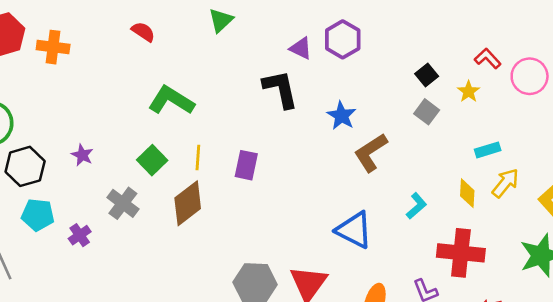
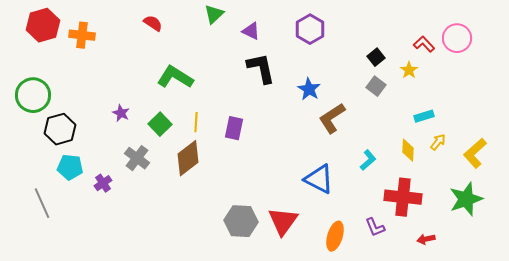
purple triangle: (301, 48) -> (251, 31), moved
pink circle: (530, 76) -> (457, 38), moved
purple star: (82, 155) -> (121, 113), moved
yellow arrow: (505, 183) -> (438, 142), size x0.7

